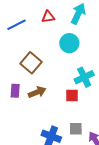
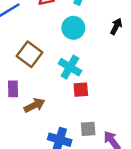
cyan cross: (84, 77) -> (70, 67), moved, turned -30
brown arrow: (37, 92) -> (34, 105), moved

